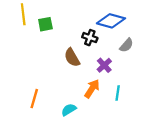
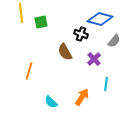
orange arrow: (92, 89) -> (82, 97), moved
orange line: (34, 99) -> (29, 71), moved
cyan semicircle: (69, 110) -> (51, 102), moved, turned -104

